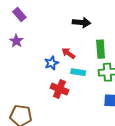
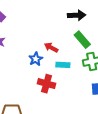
black arrow: (81, 22) -> (77, 15), moved
green rectangle: (101, 49) -> (82, 40), turned -30

